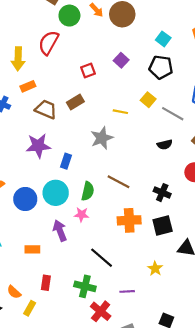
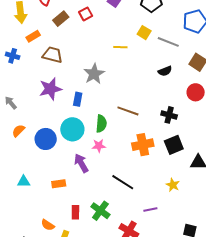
brown rectangle: (75, 102) -> (61, 19), moved
gray star: (102, 138) -> (94, 74), moved
green cross: (85, 286) -> (100, 211), moved, turned 30

